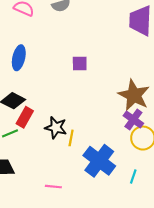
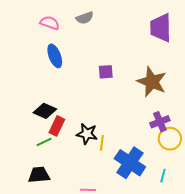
blue ellipse: (19, 58) -> (55, 56), moved, turned -30
brown star: (134, 95) -> (152, 82), moved
purple cross: (133, 119) -> (160, 122), turned 36

